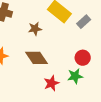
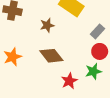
gray rectangle: (84, 22) -> (98, 31), moved

